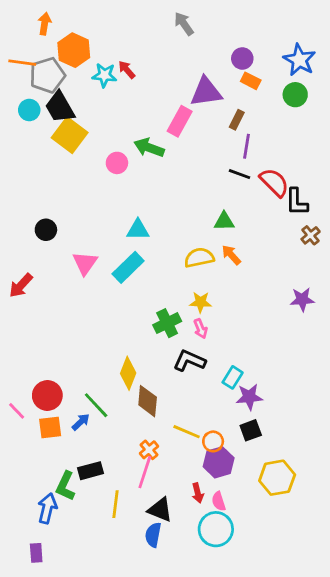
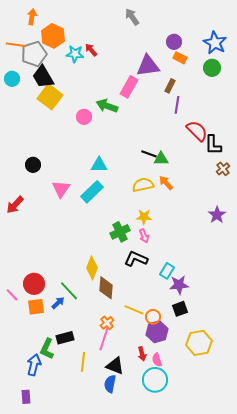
cyan circle: (29, 110) -> (12, 79), moved
black line: (240, 174) -> (149, 154), moved
purple star: (302, 299) -> (217, 215), turned -30

